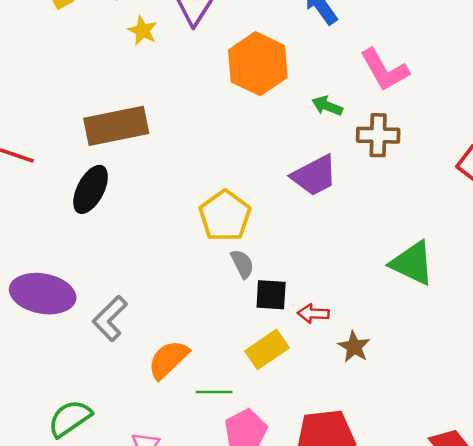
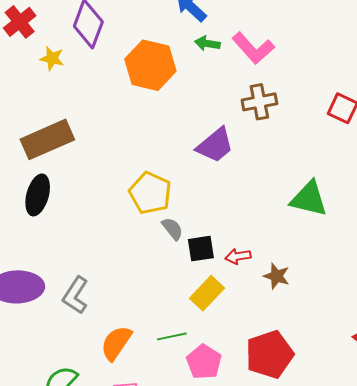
green arrow: (327, 106) -> (207, 43), moved
orange semicircle: (168, 359) -> (116, 343), moved

